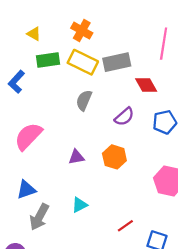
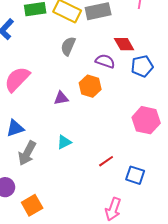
red diamond: (146, 85) -> (124, 44), moved
purple semicircle: (124, 117) -> (105, 61), turned -120
orange hexagon: (114, 157) -> (90, 86), moved

